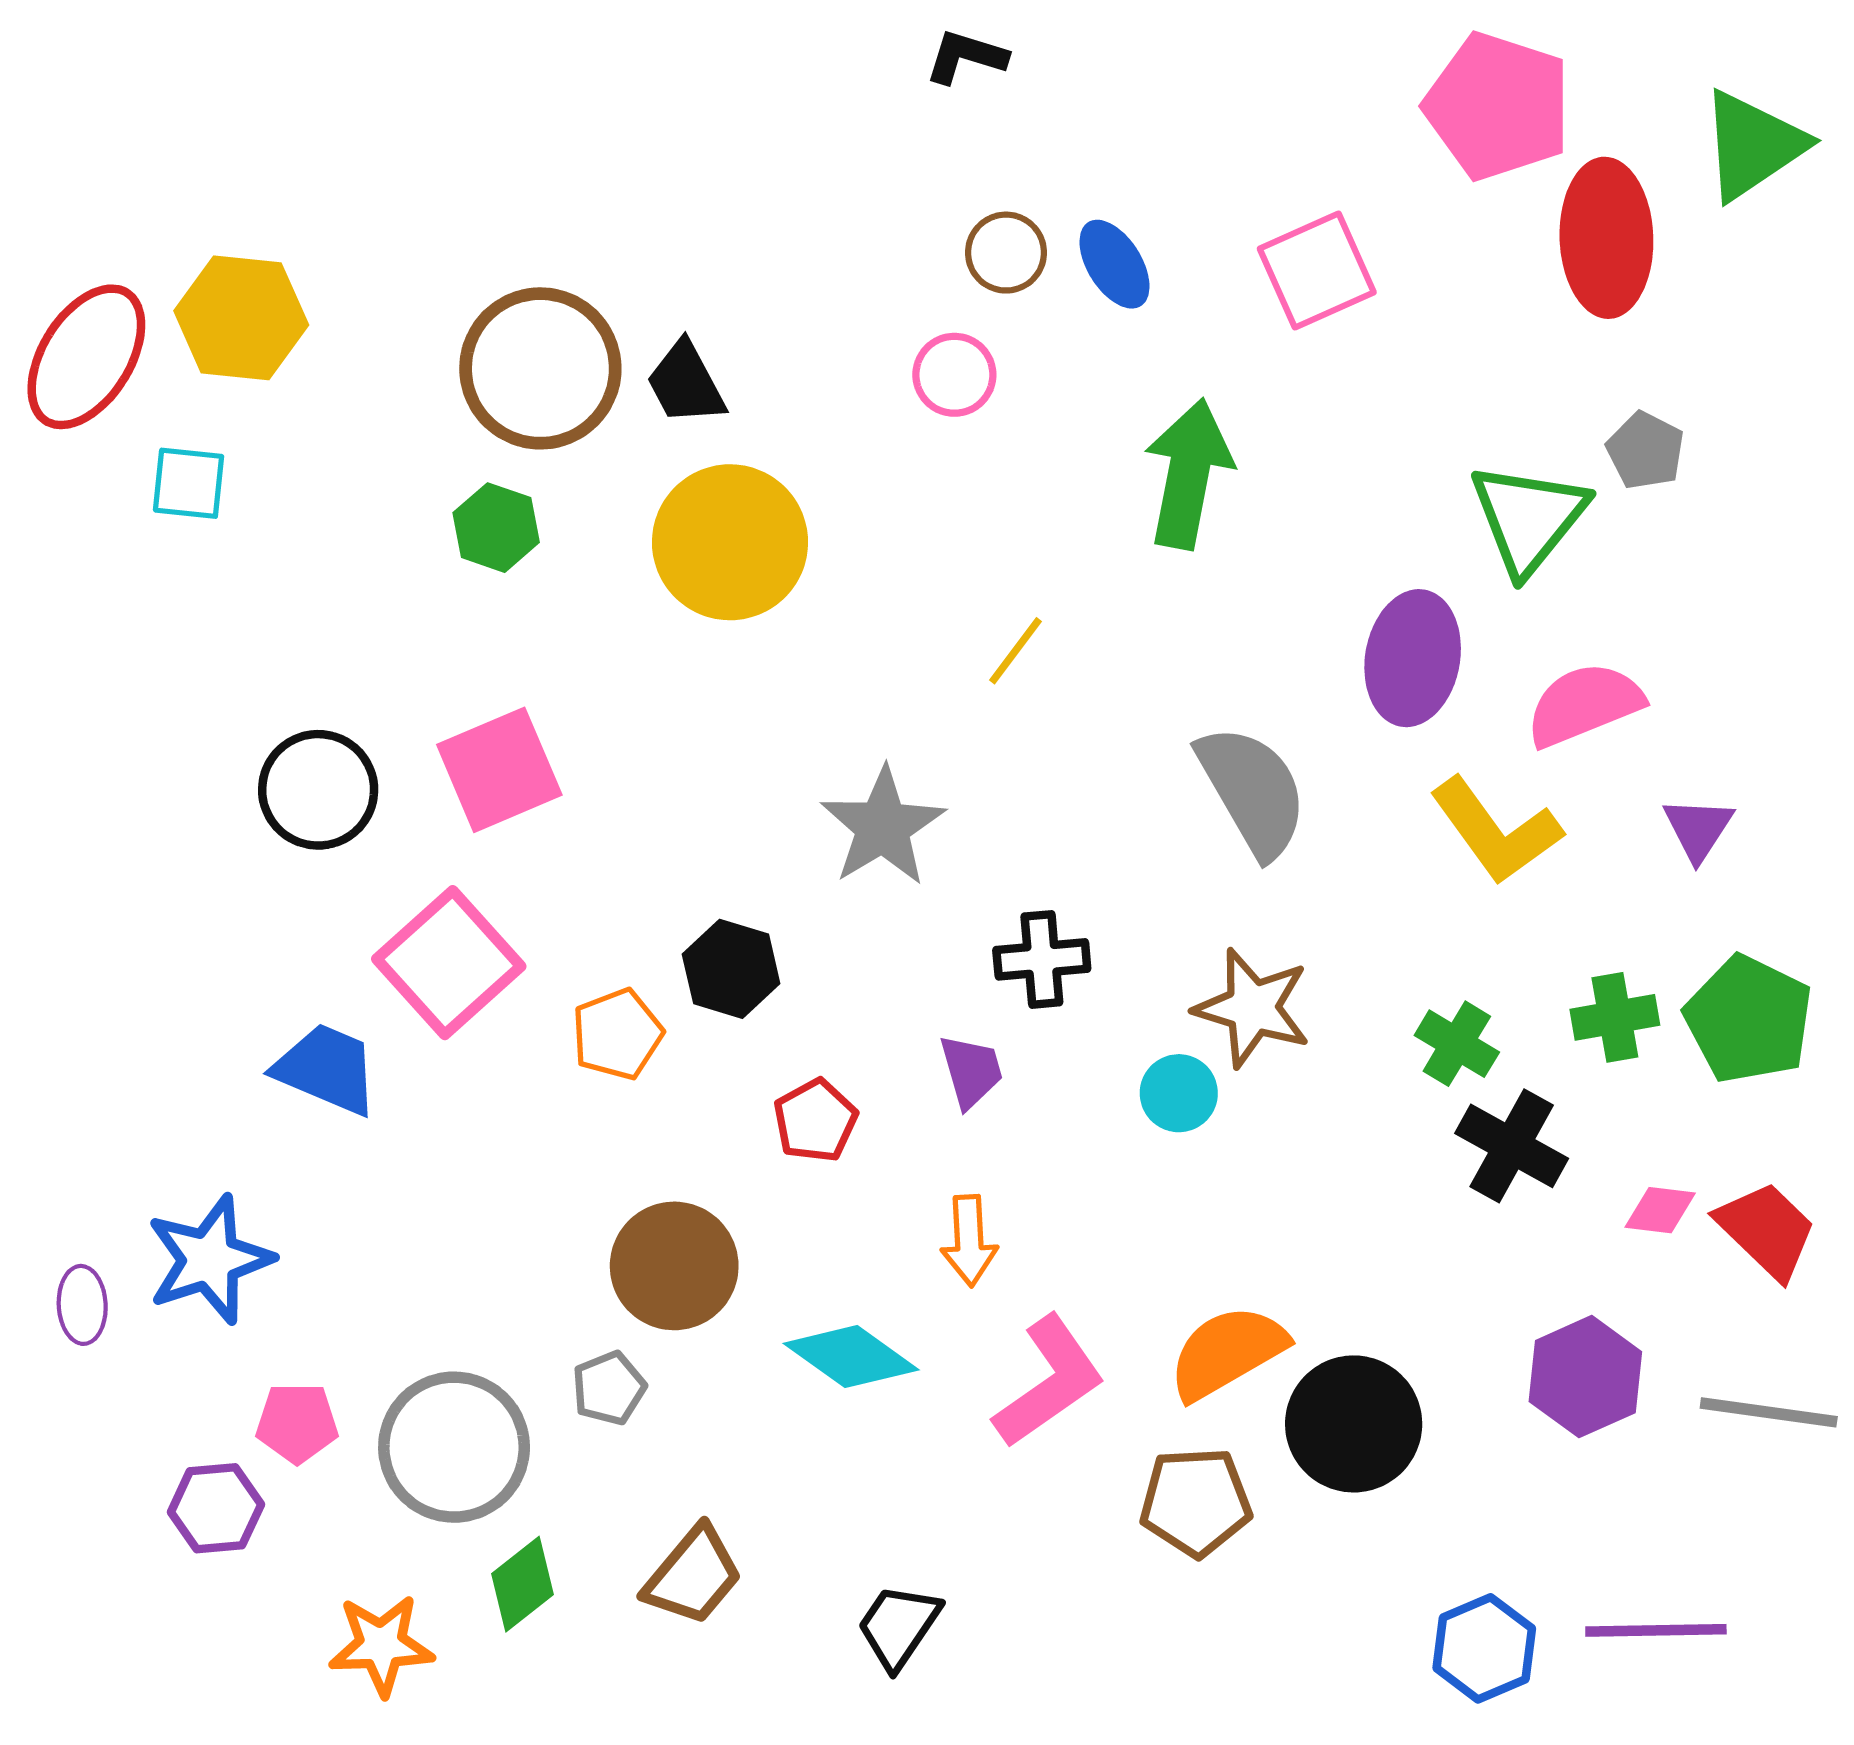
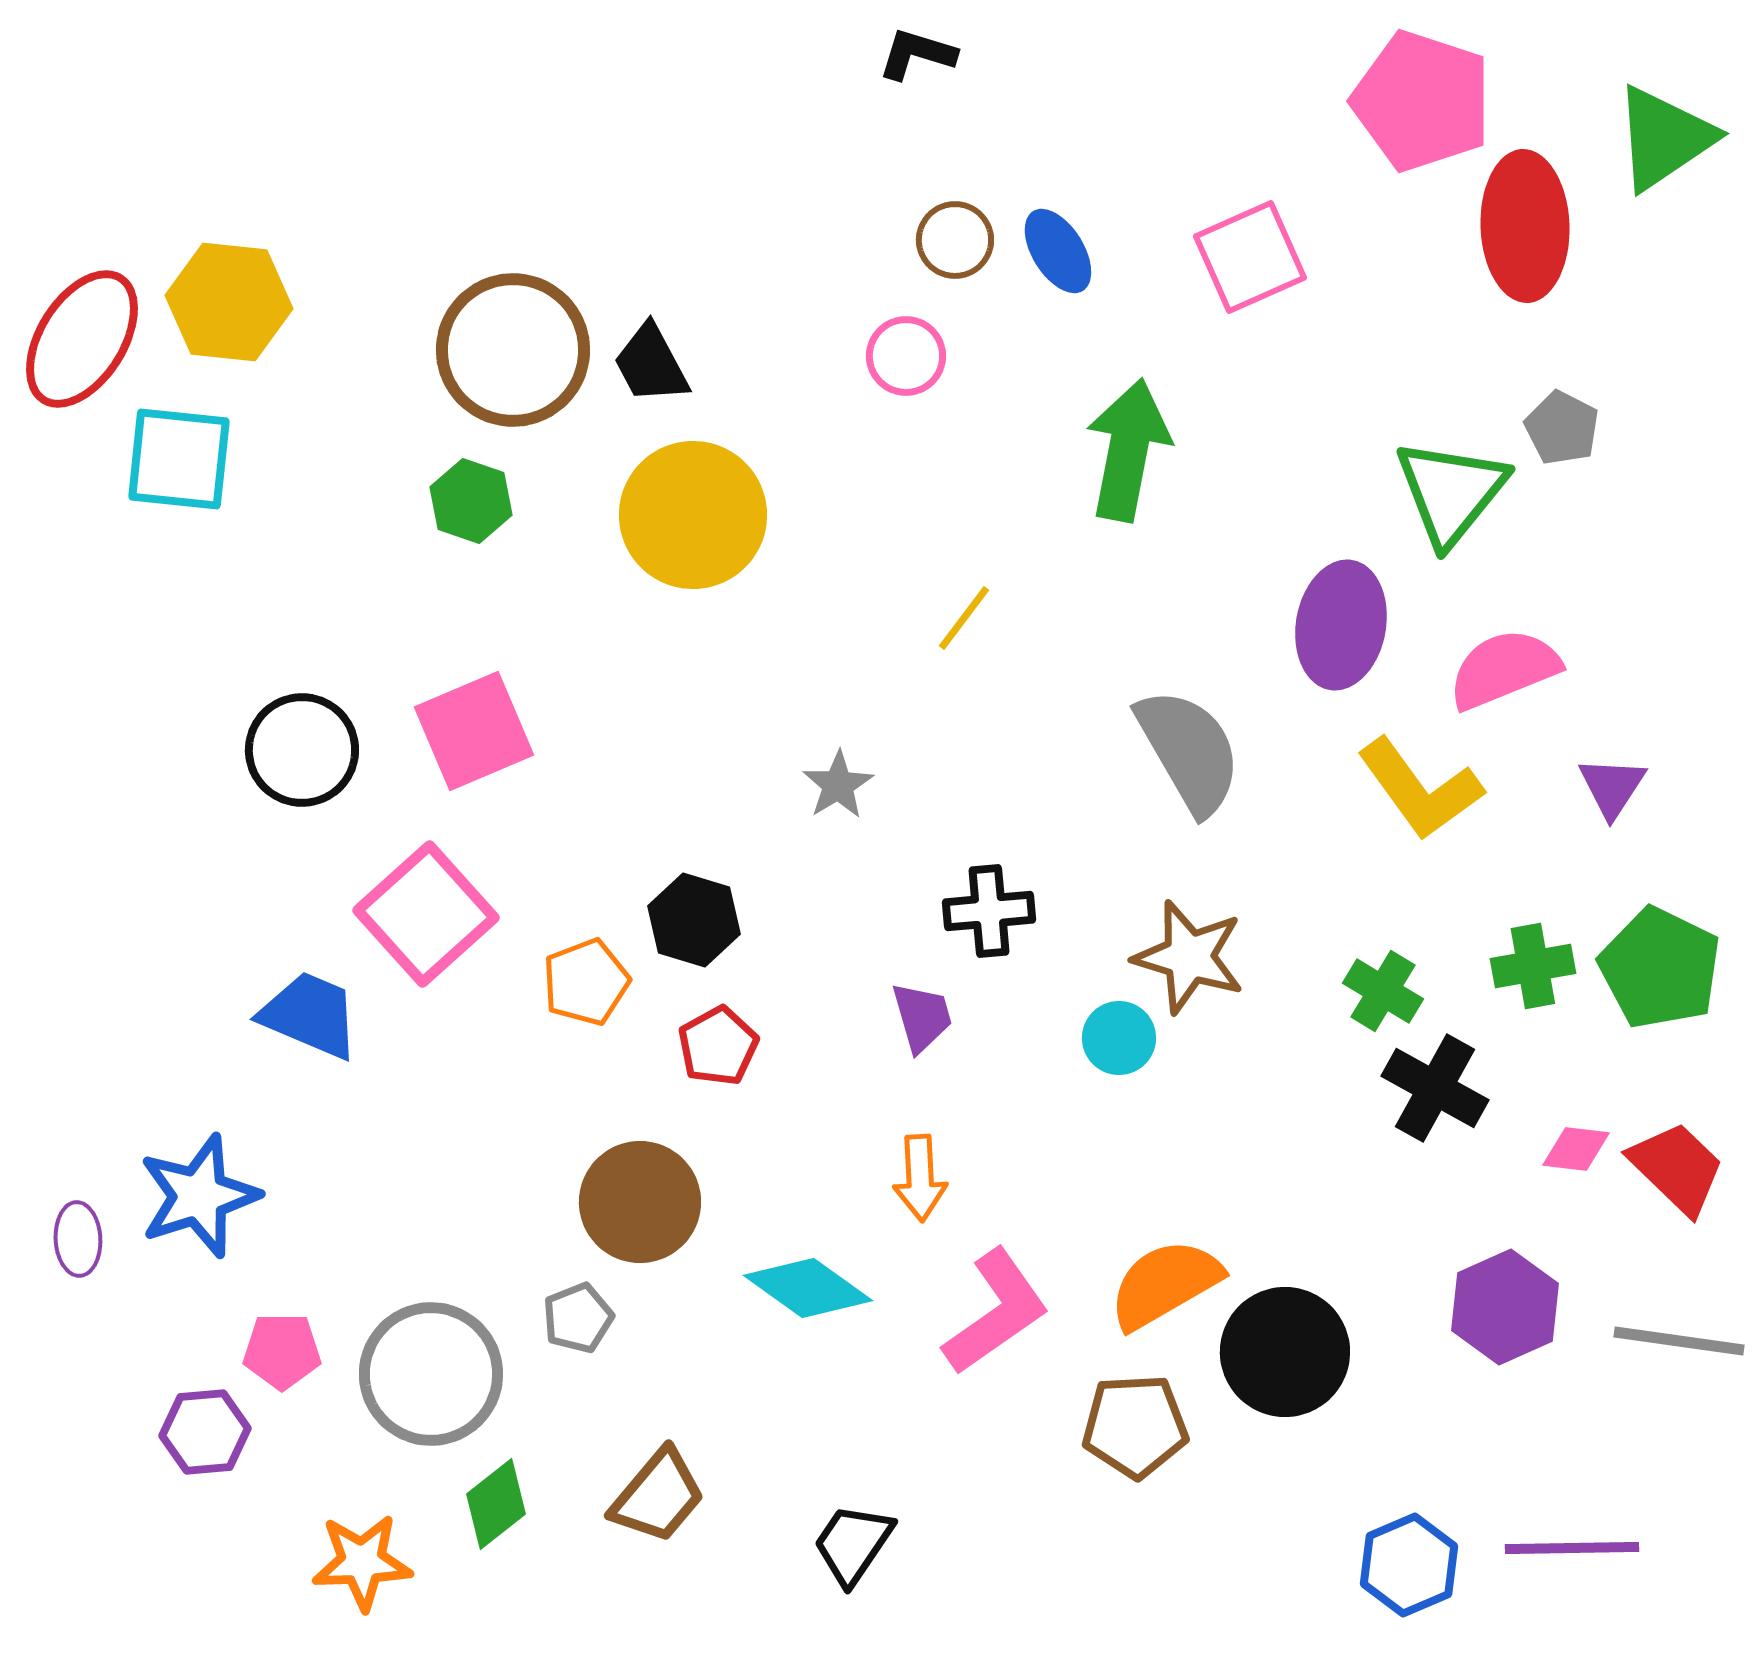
cyan square: (189, 483) -> (179, 459), size x1.5
gray star: (883, 827) -> (838, 785), size x0.6
red pentagon: (815, 1121) -> (718, 1046), moved

